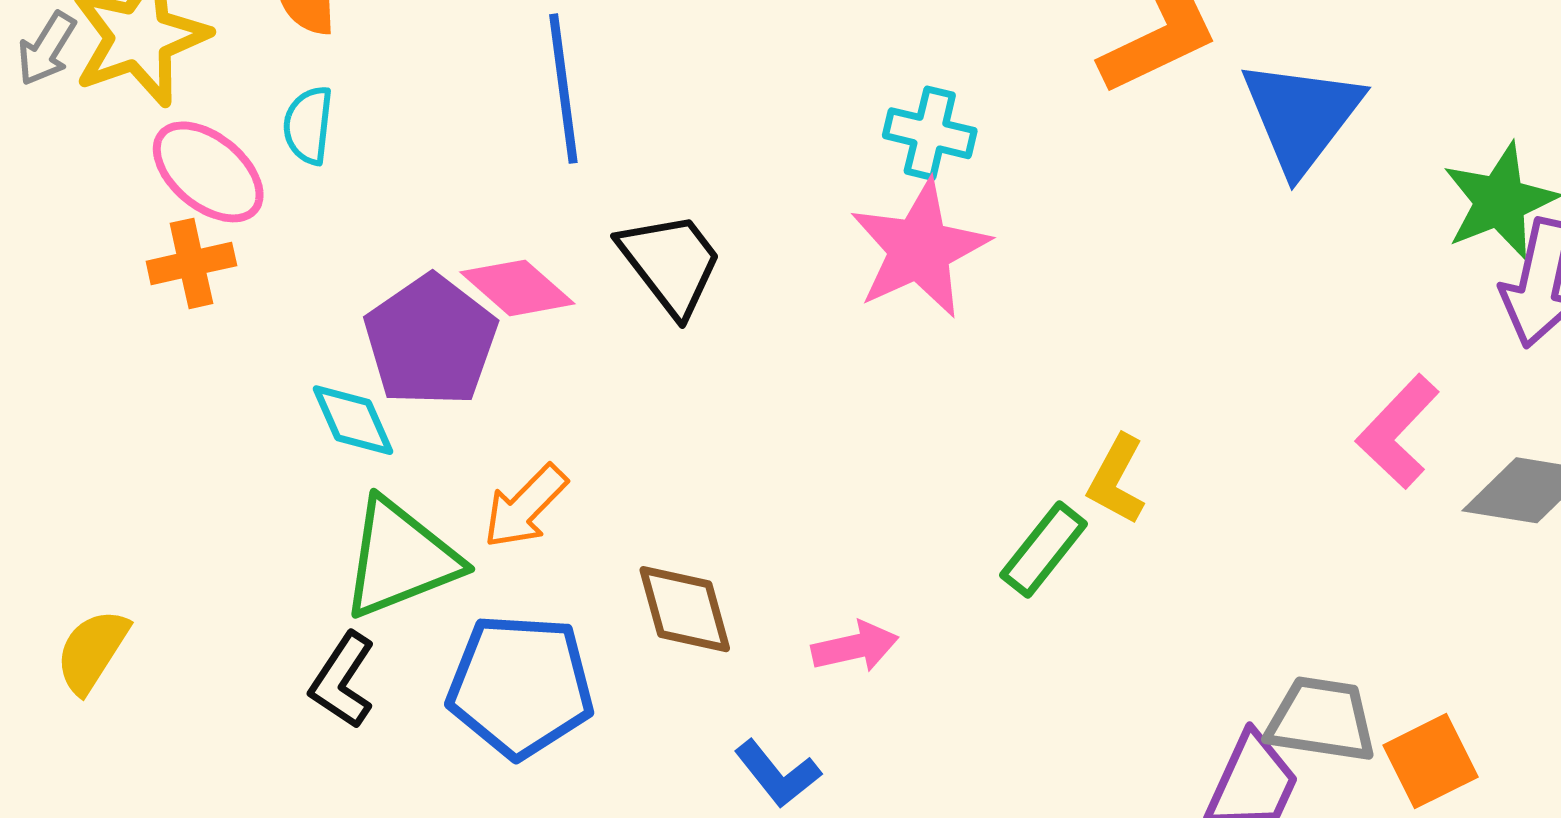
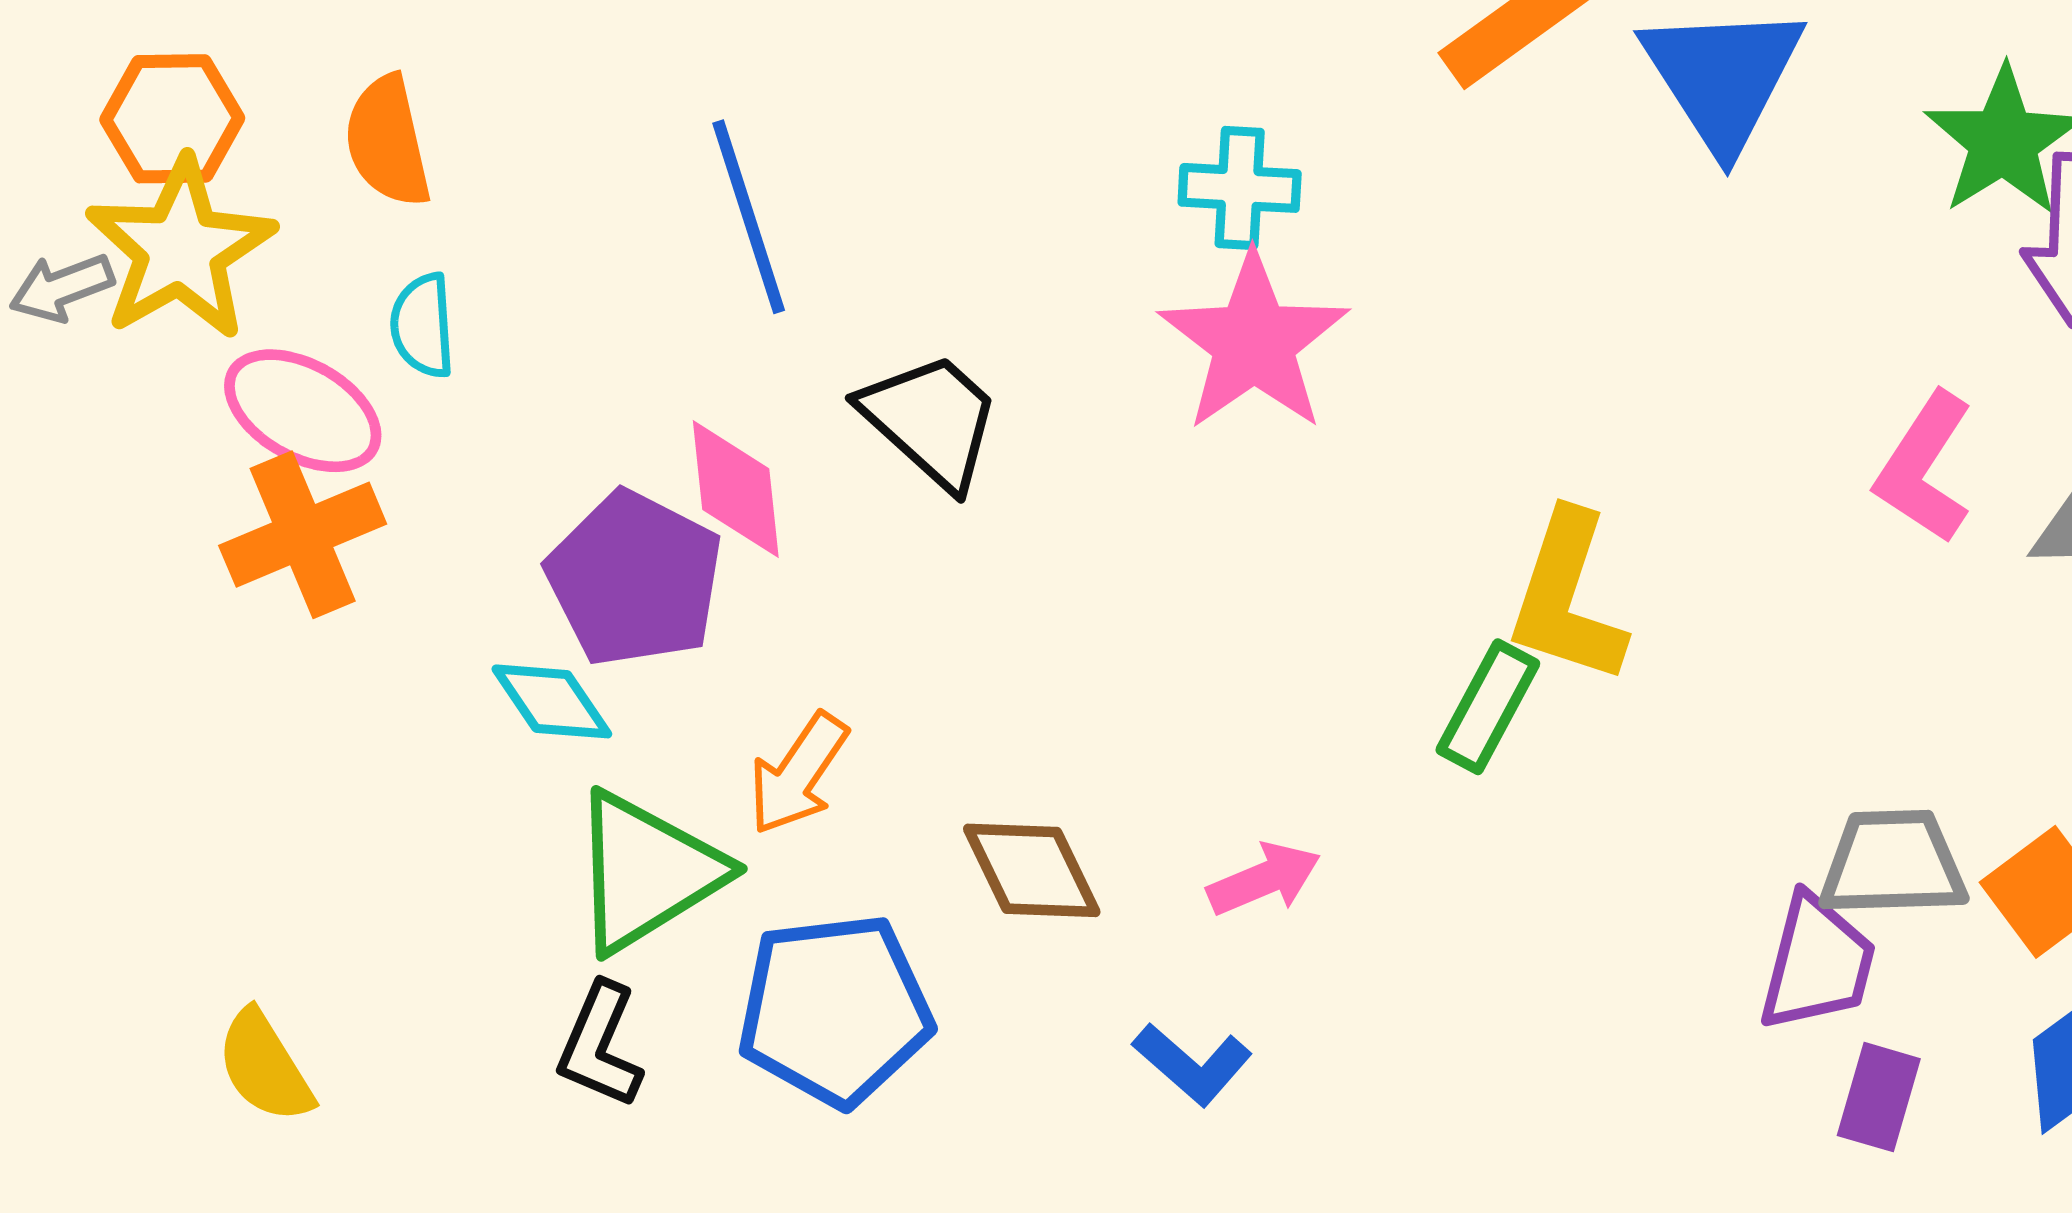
gray arrow: (47, 49) -> (62, 288), turned 48
orange cross: (191, 263) -> (303, 535), size x1.4
pink diamond: (517, 288) -> (736, 489), turned 53
yellow L-shape: (1117, 480) -> (1567, 598), size x1.5
yellow semicircle: (92, 651) -> (265, 1066), turned -54

